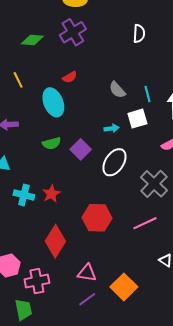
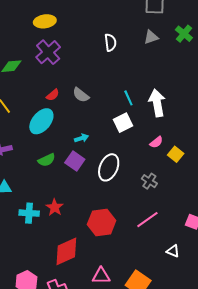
gray semicircle: (117, 90) -> (81, 95), moved
cyan ellipse: (53, 102) -> (41, 121), turned 72
cyan arrow: (112, 128) -> (81, 138), moved
gray cross: (154, 184) -> (149, 181), size x0.6
red diamond: (55, 241) -> (66, 251), turned 44

